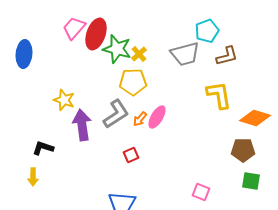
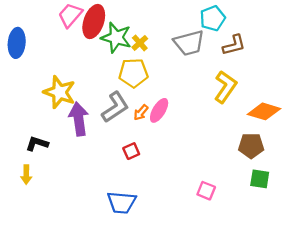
yellow L-shape: (219, 95) -> (225, 87), turned 44
yellow star: (64, 100) -> (59, 92), size x1.4

